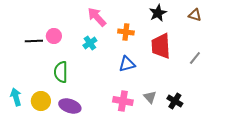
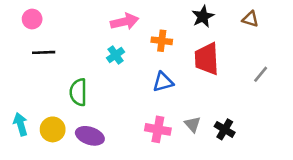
pink arrow: (97, 17) -> (125, 22), turned 120
pink circle: (54, 36) -> (32, 19), moved
gray line: (195, 58) -> (261, 74), moved

